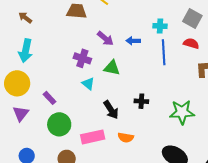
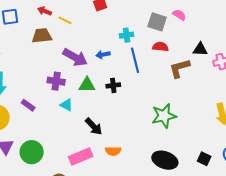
purple arrow: (105, 38) -> (75, 57), size x1.4
purple rectangle: (49, 98) -> (28, 105), moved
black cross: (141, 101) -> (113, 85), moved
green circle: (59, 124) -> (32, 152), moved

